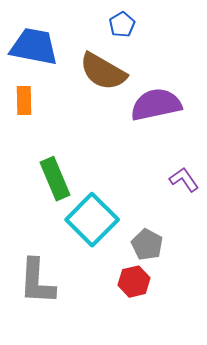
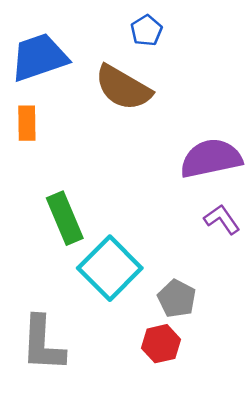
blue trapezoid: (34, 47) -> (39, 57), turned -30
purple semicircle: (156, 105) -> (211, 158), moved

